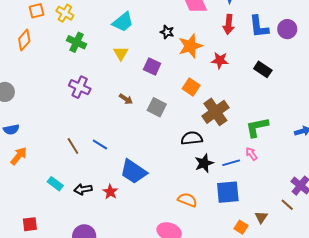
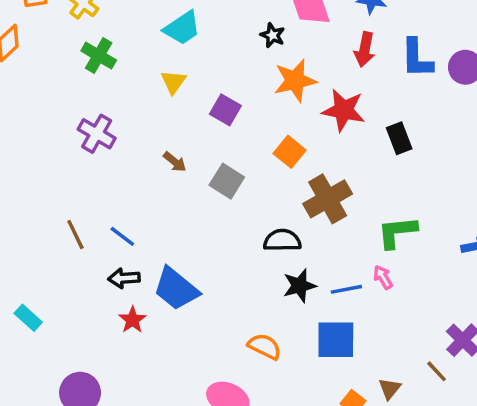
black star: (167, 32) -> (273, 35), moved
red star: (220, 60) -> (344, 110), size x1.4
black rectangle: (263, 69) -> (399, 138), moved, turned 30
cyan rectangle: (55, 184) -> (28, 318), moved
black arrow: (83, 189) -> (124, 278), moved

